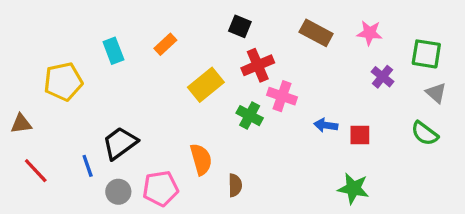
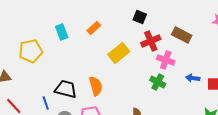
brown rectangle: (316, 33) -> (182, 35), moved
green cross: (250, 116) -> (158, 82), moved
black trapezoid: (120, 143) -> (66, 89), turned 50
orange semicircle: (201, 159) -> (96, 86), moved

